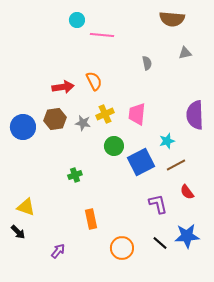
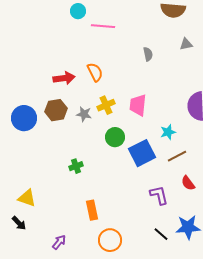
orange circle: (122, 248) -> (110, 240), moved

